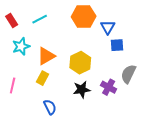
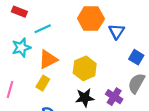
cyan line: (40, 19) -> (43, 29), moved
red rectangle: (12, 21) -> (19, 12), moved, turned -40
blue square: (117, 45) -> (136, 57), moved, turned 32

